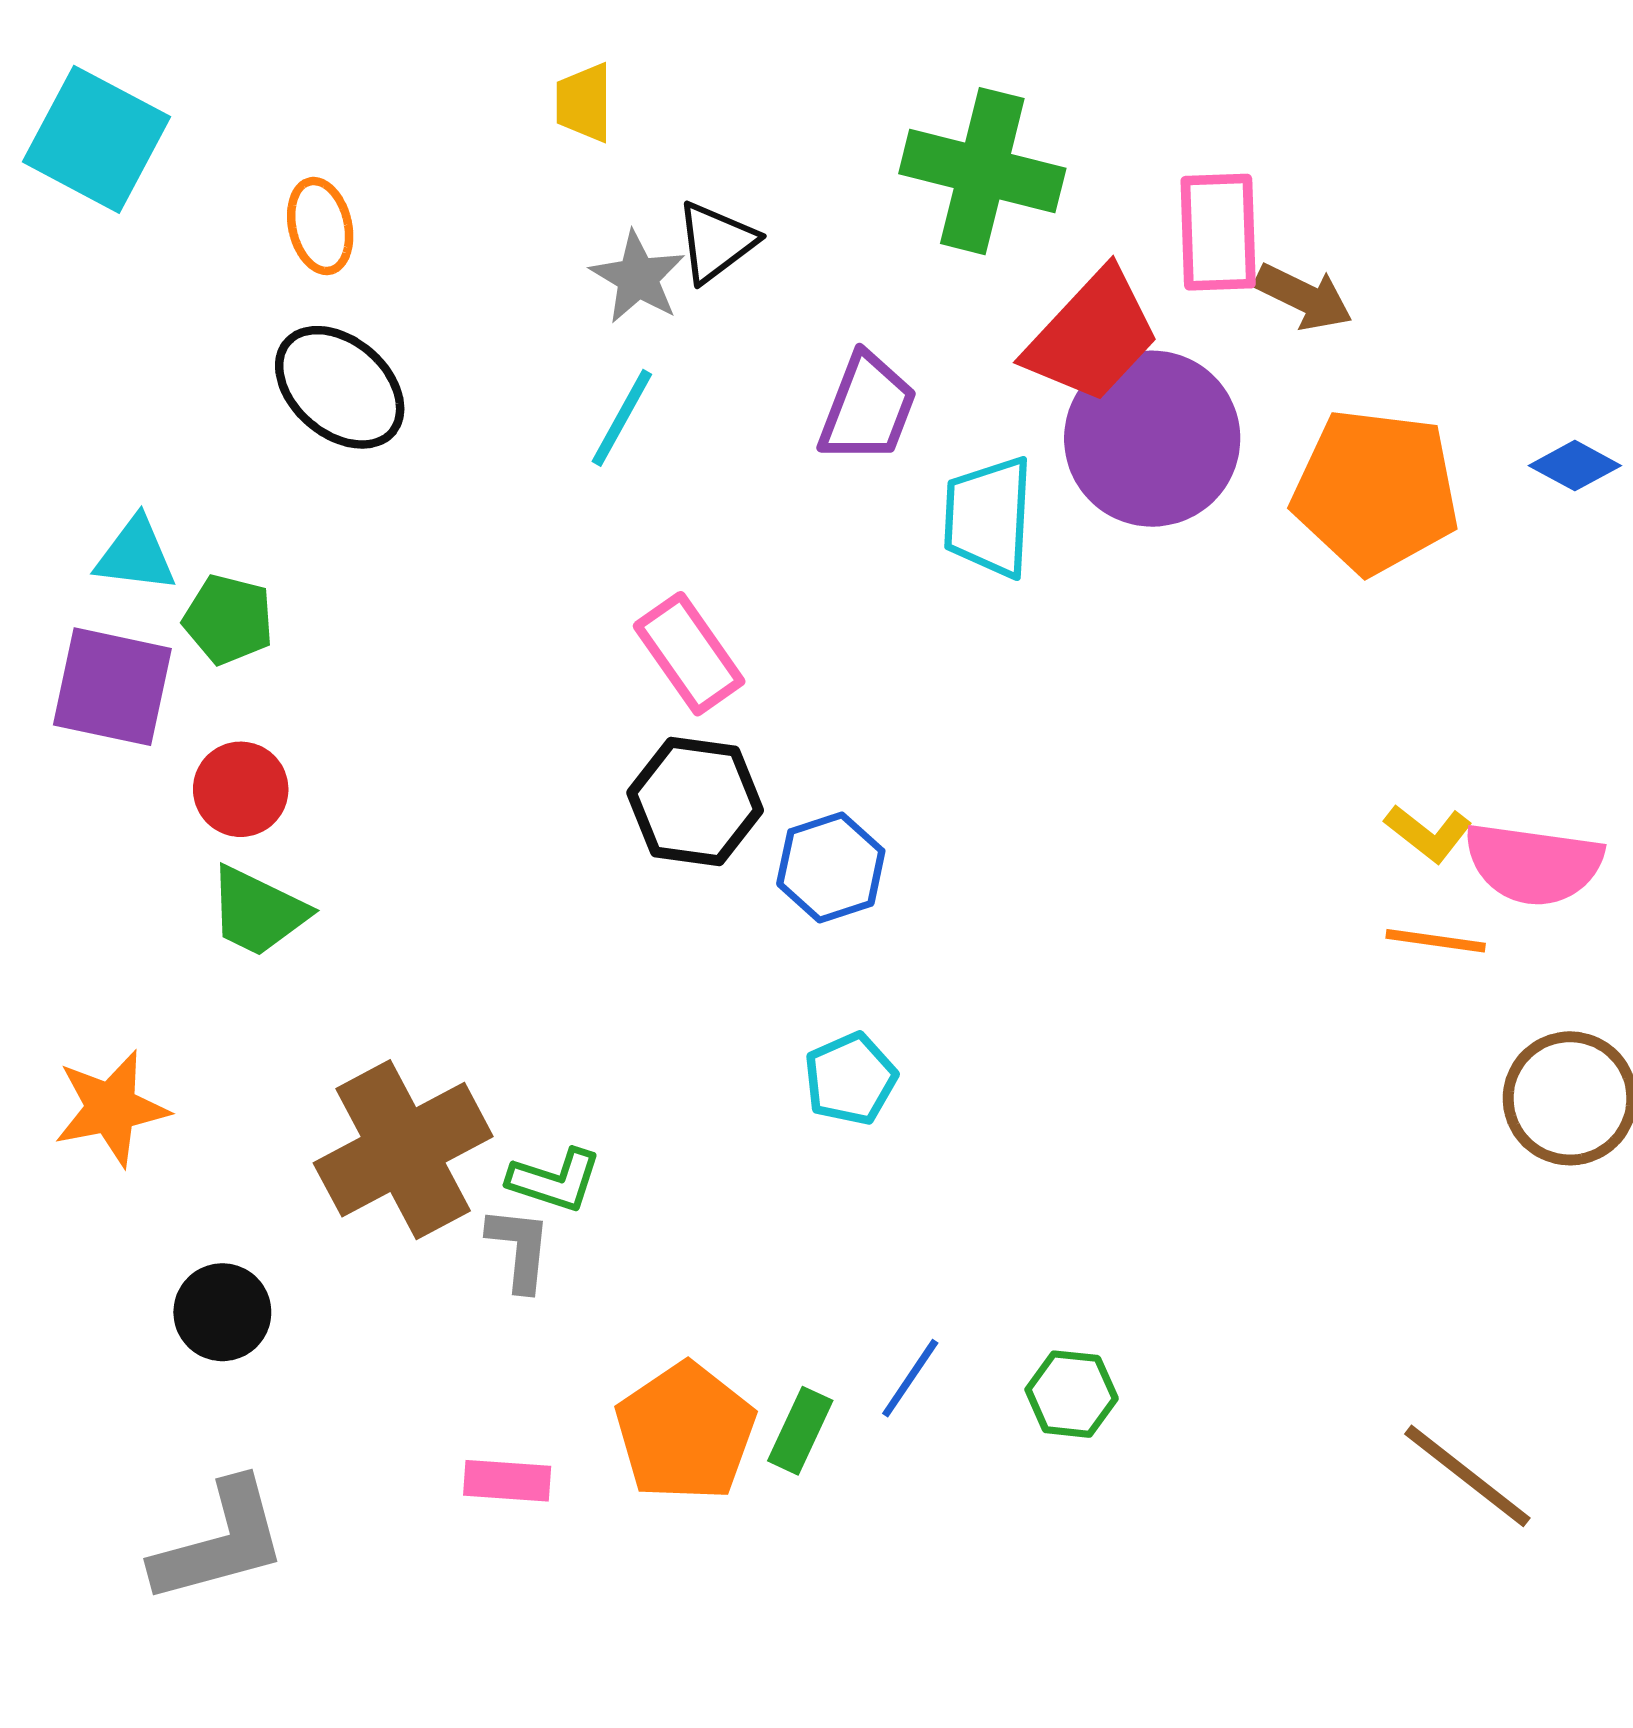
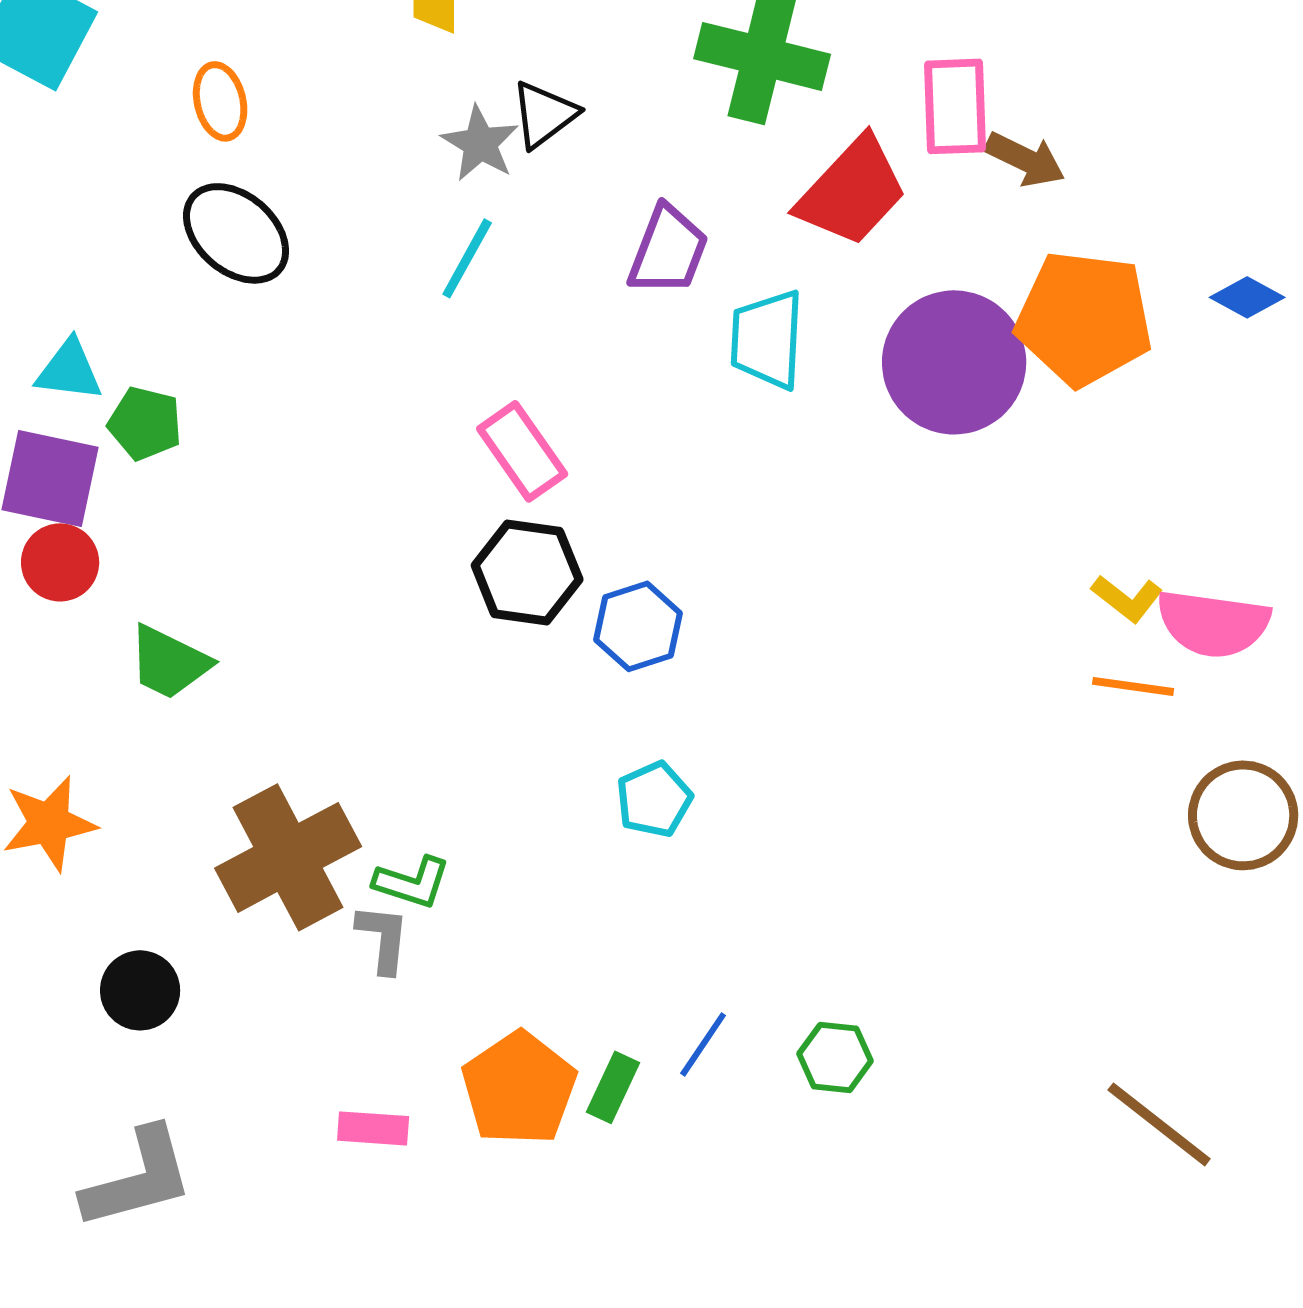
purple circle: (1152, 439) -> (954, 362), moved
red circle: (241, 789) -> (60, 562), moved

